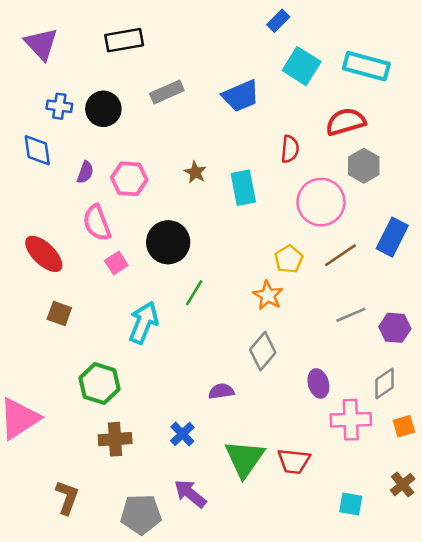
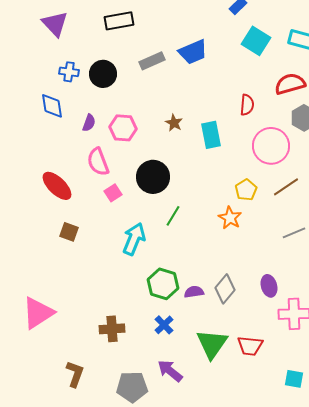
blue trapezoid: (241, 96) -> (193, 52), moved
gray diamond: (263, 351) -> (225, 289), moved
green hexagon: (99, 383) -> (163, 284), moved

